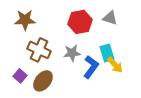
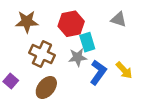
red hexagon: (80, 22) -> (71, 24), moved
cyan rectangle: (107, 53) -> (87, 42), moved
purple square: (20, 76) -> (11, 81), moved

